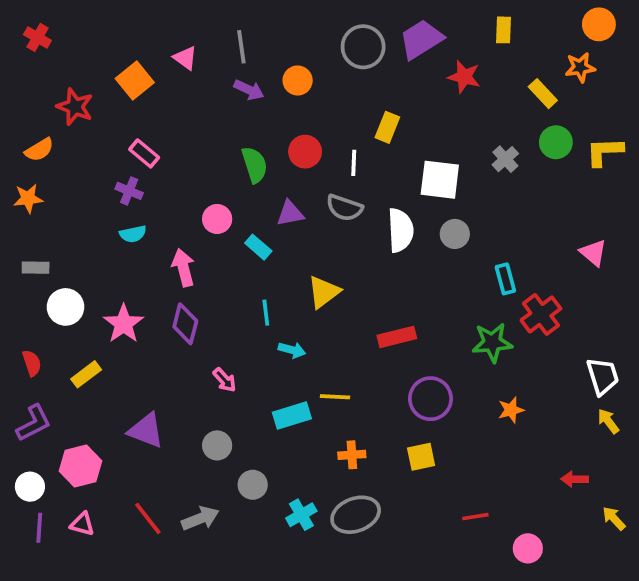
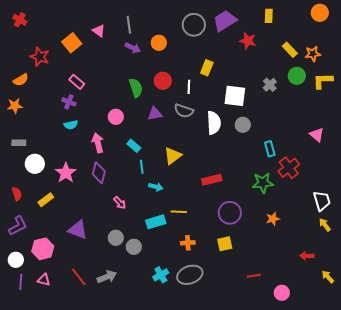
orange star: (580, 67) -> (313, 54), moved
cyan rectangle: (258, 247) -> (134, 146), moved
gray circle: (253, 485) -> (134, 247), moved

